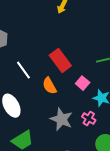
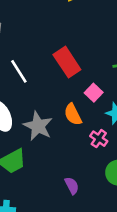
orange semicircle: (50, 86) -> (73, 114), moved
gray star: (61, 119) -> (38, 126), moved

